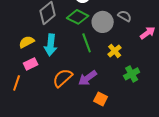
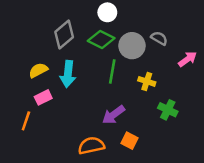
green line: (87, 43) -> (112, 72), turned 30
yellow cross: (115, 51) -> (147, 81), turned -32
green cross: (132, 74) -> (168, 110), turned -35
orange semicircle: (63, 78) -> (91, 146), moved, turned 30

